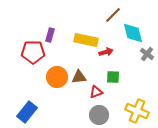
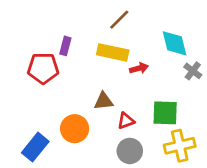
brown line: (113, 15) -> (119, 20), moved
orange circle: (57, 77) -> (75, 129), moved
green square: (113, 77) -> (165, 113), moved, size x1.5
yellow cross: (137, 111) -> (180, 146), turned -35

